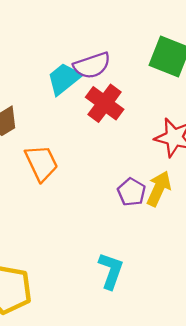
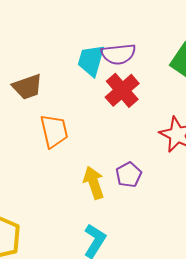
cyan trapezoid: (64, 79) -> (91, 60), turned -48
yellow arrow: (159, 189) -> (94, 183), moved, turned -56

